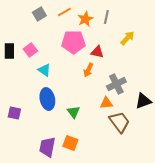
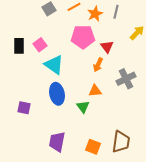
red triangle: (97, 52) -> (107, 47), turned 40
cyan triangle: (44, 70) -> (54, 65), size x1.5
orange triangle: (106, 103) -> (95, 91), moved
brown trapezoid: (119, 122) -> (121, 142), moved, turned 45
orange square: (70, 143) -> (93, 147), moved

